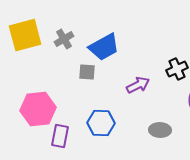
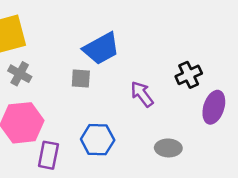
gray cross: (64, 39) -> (20, 74), moved, turned -30
purple arrow: (138, 85) -> (142, 94), turned -100

